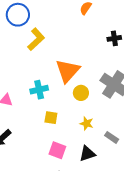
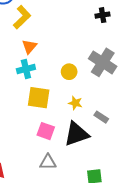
orange triangle: (68, 71) -> (29, 47), moved, size x0.6
yellow square: (51, 118) -> (39, 98), size x1.6
black triangle: (87, 154) -> (77, 134), size x1.5

